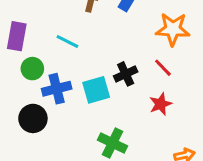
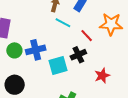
cyan line: (67, 41) -> (63, 23), moved
red line: (163, 68) -> (87, 36), moved
blue cross: (57, 89) -> (36, 50), moved

